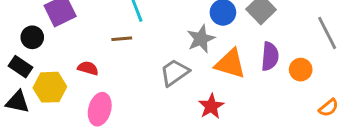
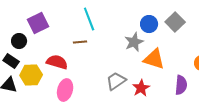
purple semicircle: (270, 56) -> (181, 85), moved
red semicircle: (88, 68) -> (57, 62), size x1.5
gray trapezoid: (175, 73) -> (116, 81), moved

